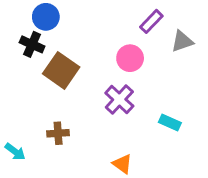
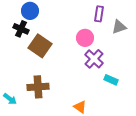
purple rectangle: (151, 21) -> (99, 14), turned -35
purple cross: (119, 100) -> (94, 59), moved
brown cross: (58, 133) -> (38, 87), size x1.5

